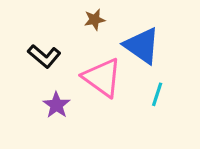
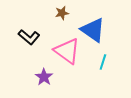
purple star: (56, 105) -> (44, 77), moved

